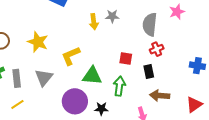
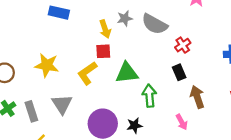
gray semicircle: (150, 24) -> (155, 24), moved, turned -55
red square: (126, 59) -> (103, 51), moved
green triangle: (92, 76) -> (127, 73), moved
brown arrow: (160, 96) -> (197, 97), turned 78

